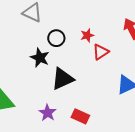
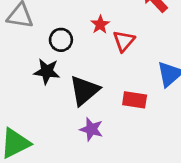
purple star: (48, 113) -> (91, 129), moved
red rectangle: (80, 116) -> (135, 100), moved

